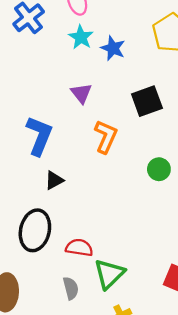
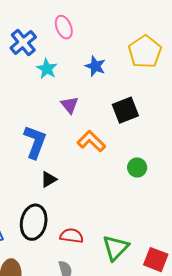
cyan star: (81, 37) -> (47, 69), moved
orange L-shape: (106, 137) -> (91, 141), turned -68
green triangle: (109, 274) -> (116, 248), moved

